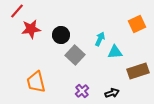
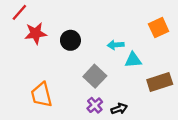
cyan arrow: (100, 39) -> (116, 45), turned -120
gray square: (75, 55) -> (95, 76), moved
black arrow: (112, 93) -> (119, 109), moved

